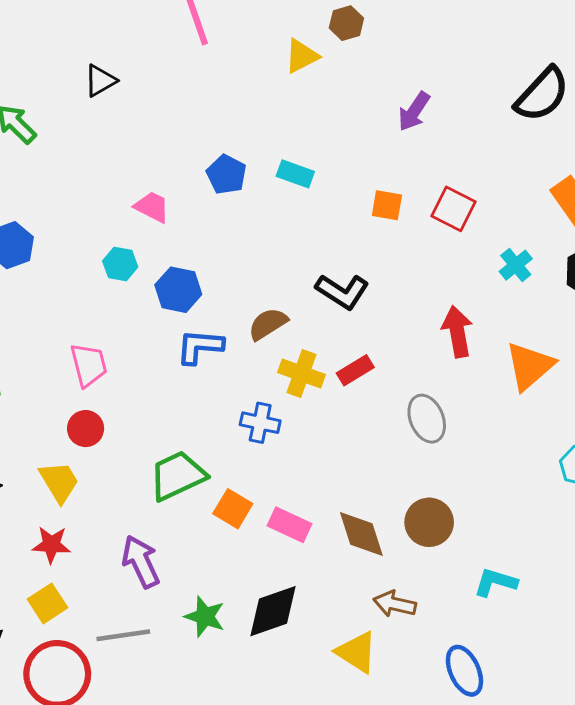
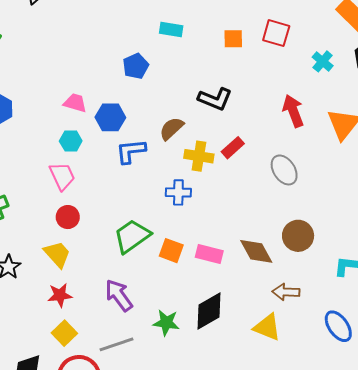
blue pentagon: (226, 174) -> (136, 66), moved, turned 30
pink trapezoid: (152, 207) -> (75, 103), moved
cyan hexagon: (120, 264) -> (71, 141), moved

